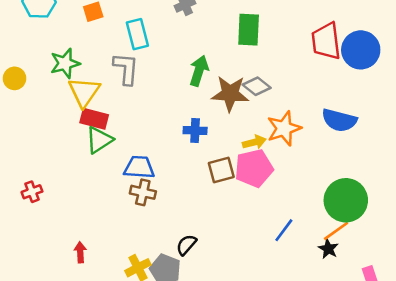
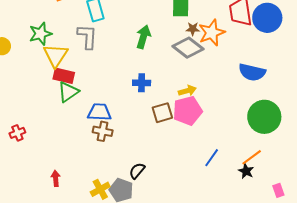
gray diamond: (257, 86) -> (188, 48), size x1.4
brown star: (230, 94) -> (193, 29), moved, size x0.5
orange star: (284, 128) -> (212, 33), moved
green circle: (346, 200) -> (264, 117), moved

